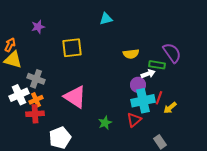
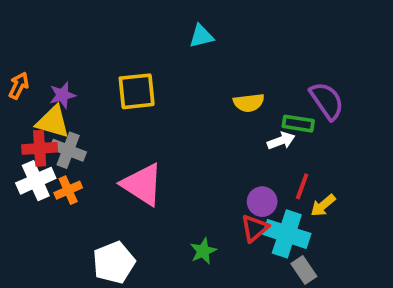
purple star: (38, 27) -> (62, 95), moved
yellow triangle: (13, 60) -> (53, 122), moved
purple circle: (138, 85) -> (262, 202), moved
cyan cross: (143, 101) -> (287, 234), moved, turned 30
red cross: (35, 114) -> (40, 148), moved
green star: (105, 123) -> (203, 251), moved

